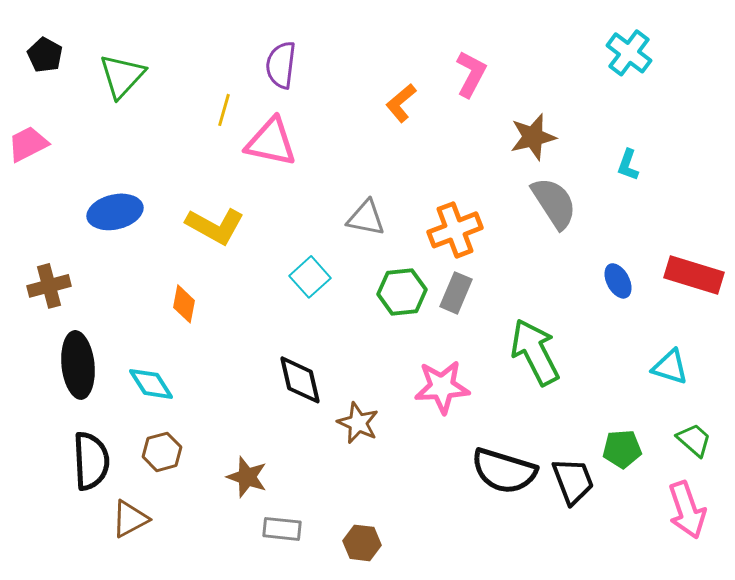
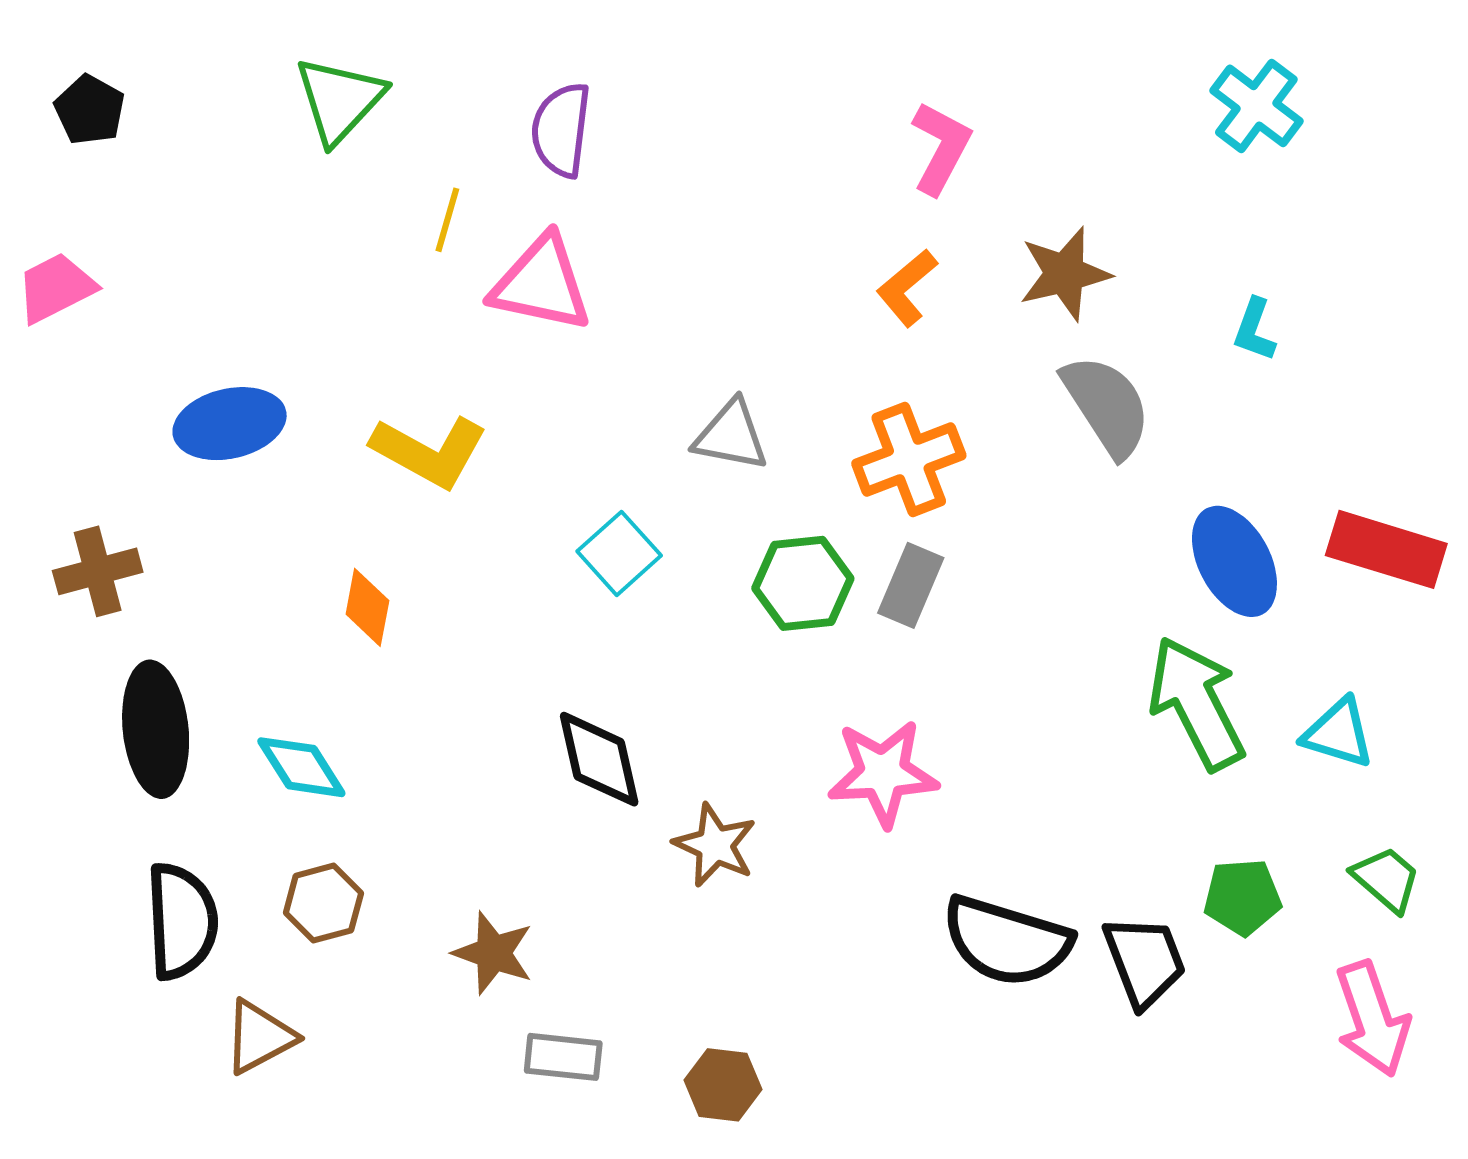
green triangle: (122, 76) -> (339, 100), moved
orange L-shape: (401, 103) -> (907, 288), moved
blue ellipse: (618, 281) -> (1234, 561), size x1.6
green arrow: (535, 352) -> (1197, 703), moved

